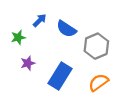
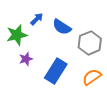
green star: (18, 37) -> (17, 35), size x1.5

